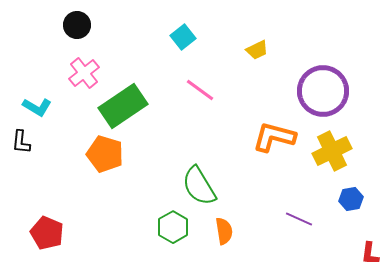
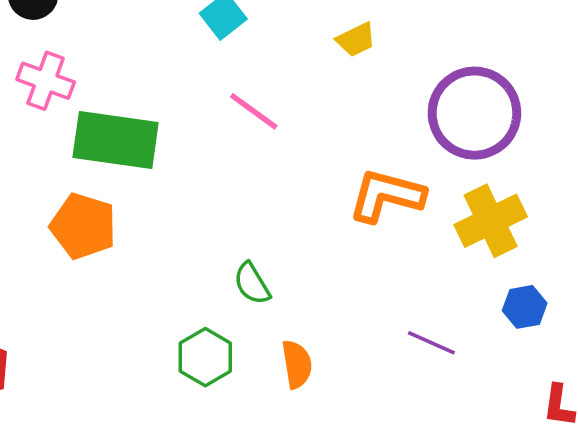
pink cross: (84, 73) -> (46, 81), turned -32
green rectangle: (123, 106) -> (116, 140), turned 42
green semicircle: (199, 186) -> (252, 284), size x0.6

